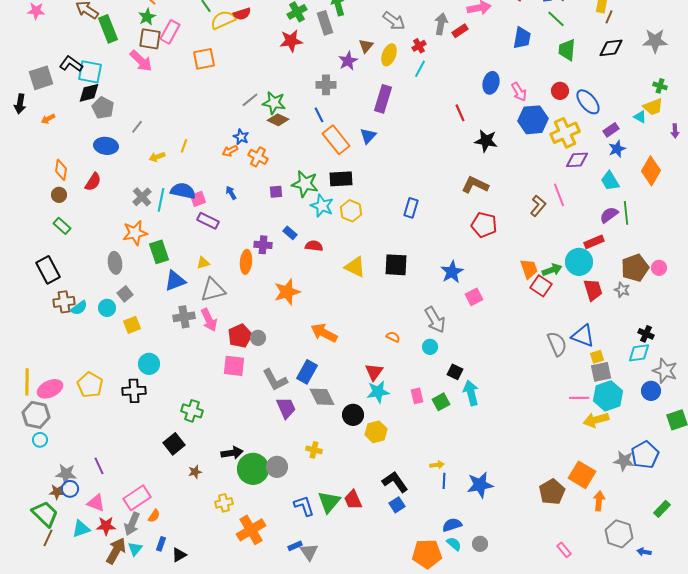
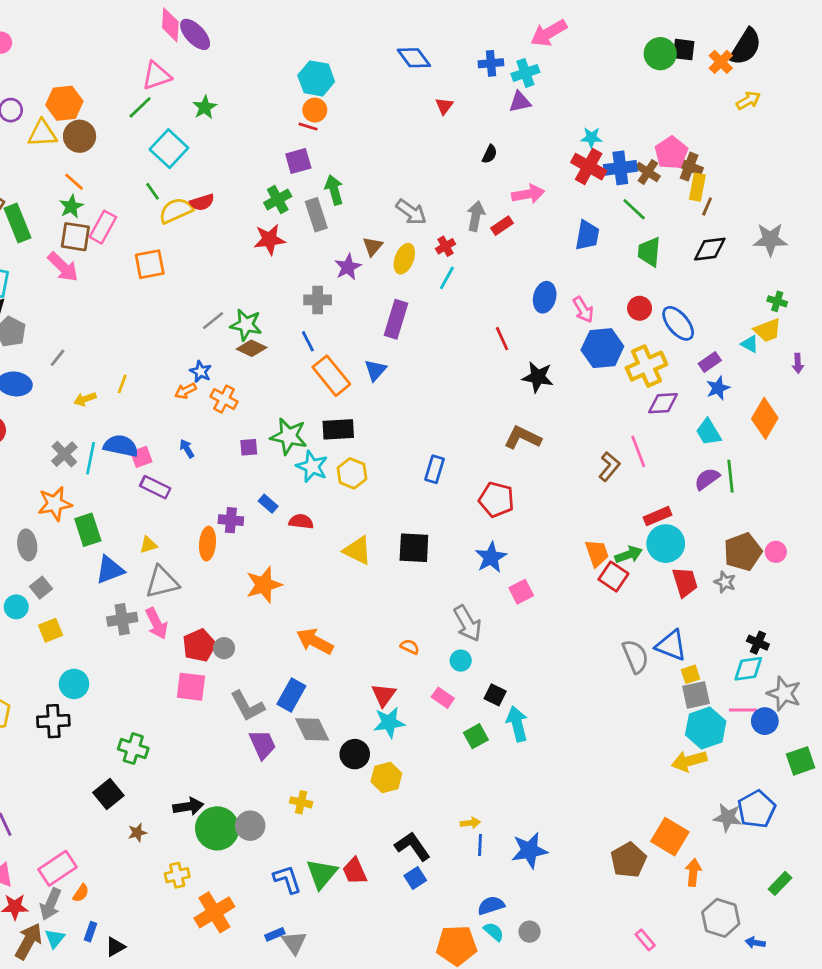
red pentagon: (484, 225) -> (496, 500), moved
red rectangle: (594, 242) -> (657, 516), moved
pink rectangle: (417, 396) -> (443, 698), moved, turned -42
pink line: (579, 398) -> (743, 710), moved

